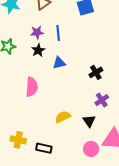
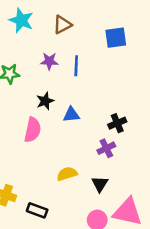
black star: (38, 50) -> (45, 101), moved
blue triangle: (59, 63) -> (71, 115), moved
purple cross: (102, 100) -> (106, 148), moved

